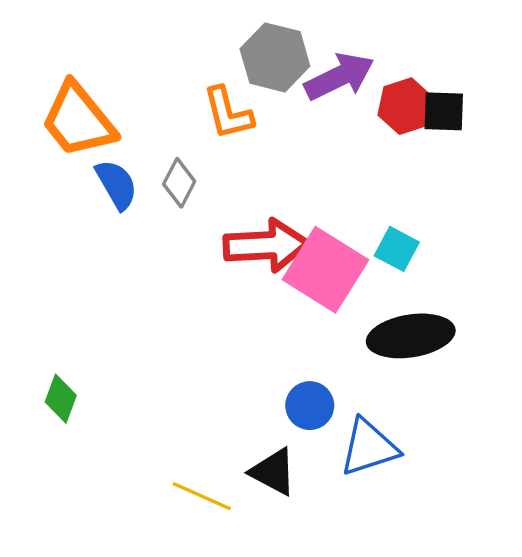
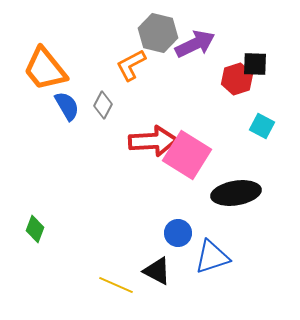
red hexagon: (405, 106) -> (237, 79), moved
orange L-shape: (228, 113) -> (131, 65), turned 76
cyan square: (397, 249) -> (262, 126), moved

